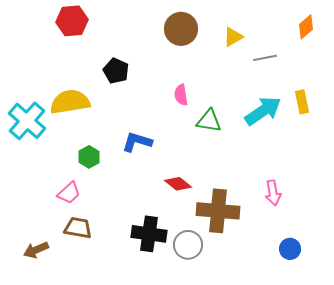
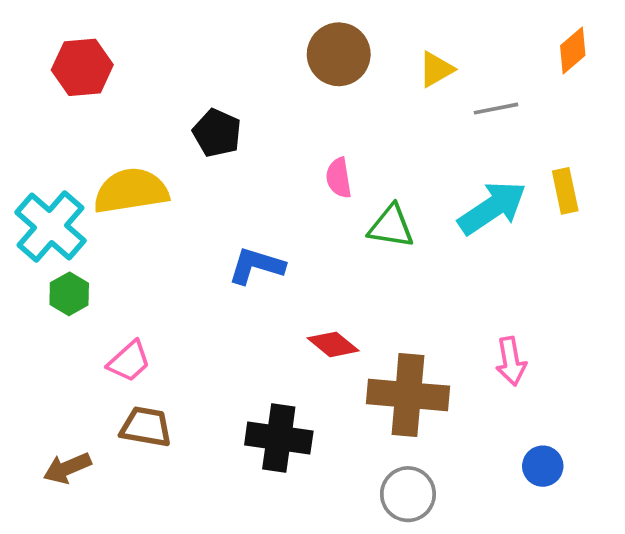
red hexagon: (72, 21) -> (82, 67), moved
green hexagon: (89, 157) -> (69, 294), moved
gray circle: (188, 245) -> (408, 494), moved

